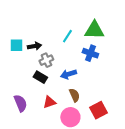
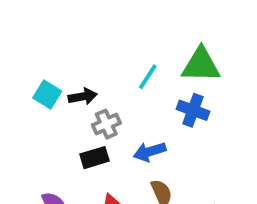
cyan square: (16, 45) -> (47, 95), turned 32
black rectangle: (40, 77) -> (95, 158), turned -48

